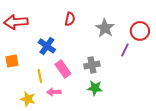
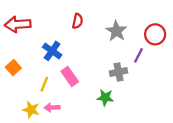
orange square: (12, 61) -> (13, 68), turned -32
gray cross: (92, 65) -> (119, 72), moved
yellow line: (40, 76) -> (44, 84), turned 32
pink arrow: (54, 92) -> (52, 107), moved

